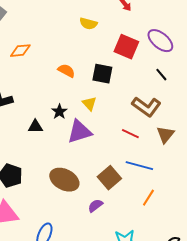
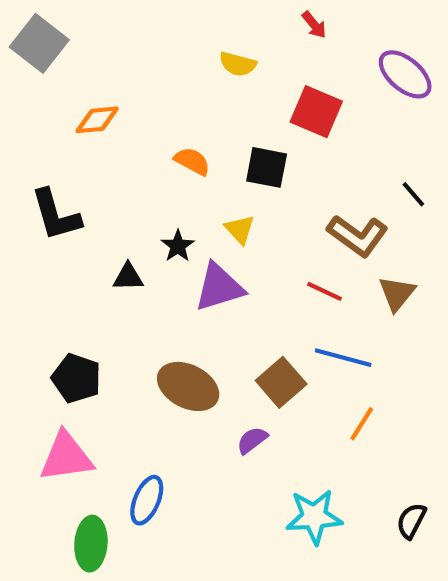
purple ellipse: (160, 41) -> (405, 74), moved
black line: (161, 75) -> (413, 194), moved

